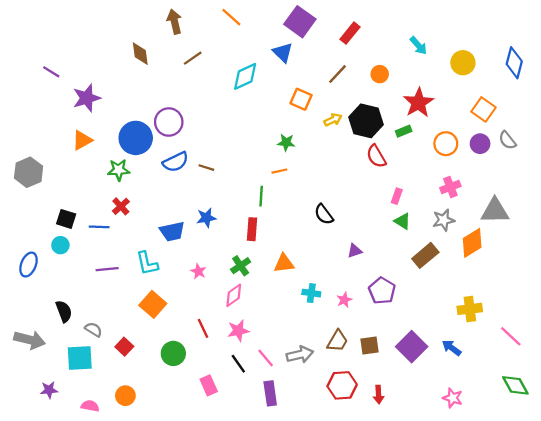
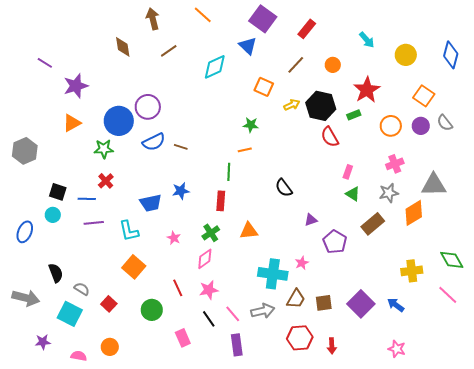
purple line: (107, 269) -> (94, 223), moved
purple pentagon: (382, 291) -> (335, 242), moved
cyan cross: (311, 293) -> (273, 274), moved, size x1.8
cyan square: (80, 358) -> (70, 314), turned 30
green diamond: (515, 385) -> (452, 260), moved

